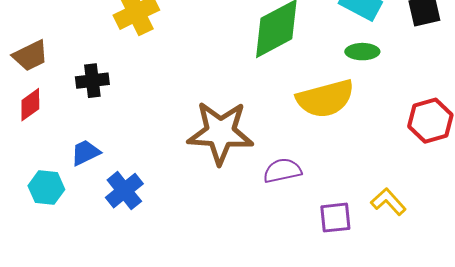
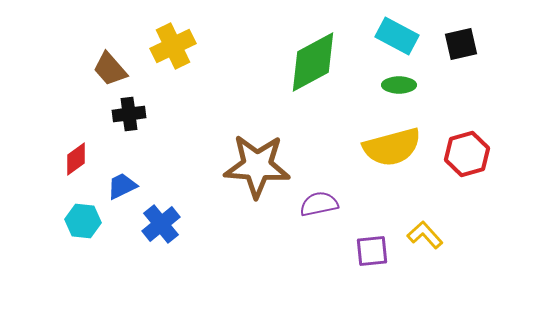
brown trapezoid: (30, 56) -> (110, 69), moved, turned 75
yellow semicircle: (325, 99) -> (392, 147), moved
red diamond: (30, 105) -> (76, 159), moved

